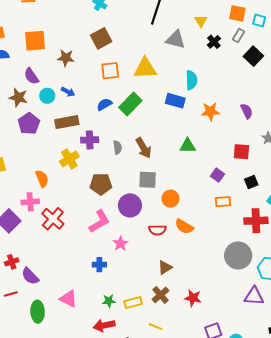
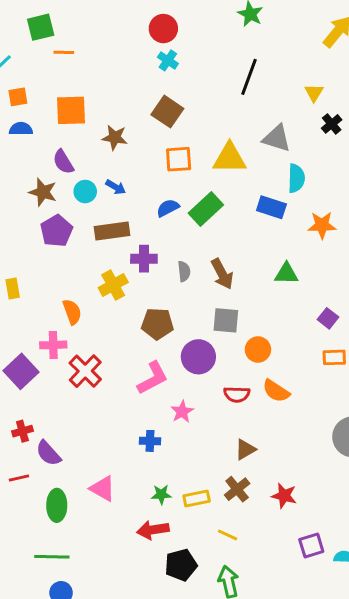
brown square: (101, 38) -> (167, 112), turned -30
gray triangle: (176, 39) -> (277, 138), moved

